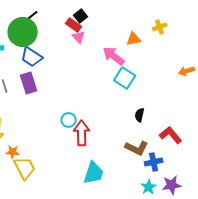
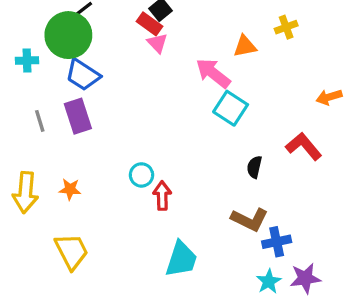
red arrow: (82, 133) -> (162, 196), size x0.7
red L-shape: (171, 135) -> (304, 146), moved
orange star: (13, 152) -> (70, 189), moved

